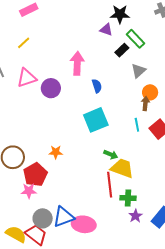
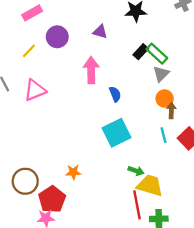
purple triangle: (106, 30) -> (100, 32), moved
green rectangle: (136, 39) -> (157, 54), moved
purple circle: (51, 88) -> (57, 37), moved
orange circle: (150, 92) -> (165, 99), moved

